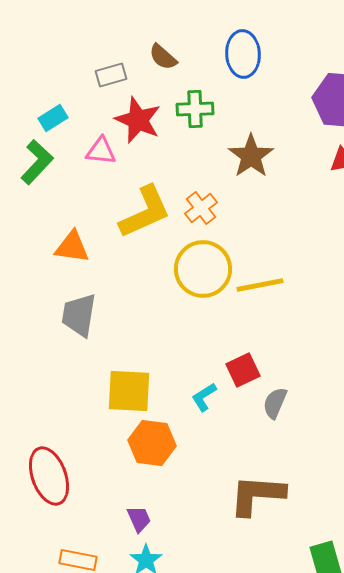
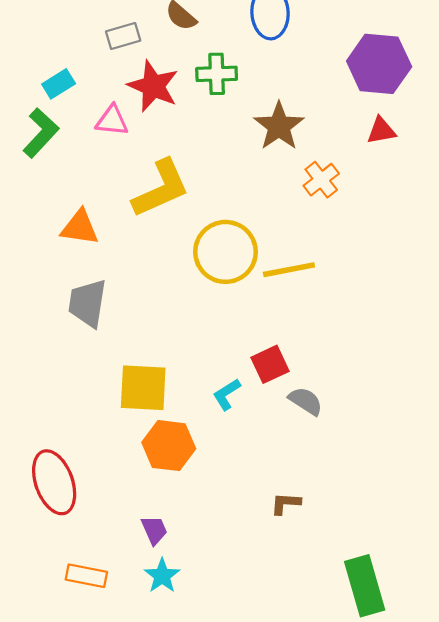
orange cross: (201, 208) -> (321, 180), moved
gray semicircle: (275, 403) -> (306, 401), turned 100
brown L-shape: (257, 495) -> (286, 503), size x0.5

